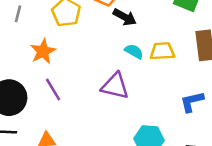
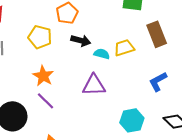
black arrow: (125, 17) -> (81, 41), moved
orange star: (43, 51) -> (43, 76), moved

